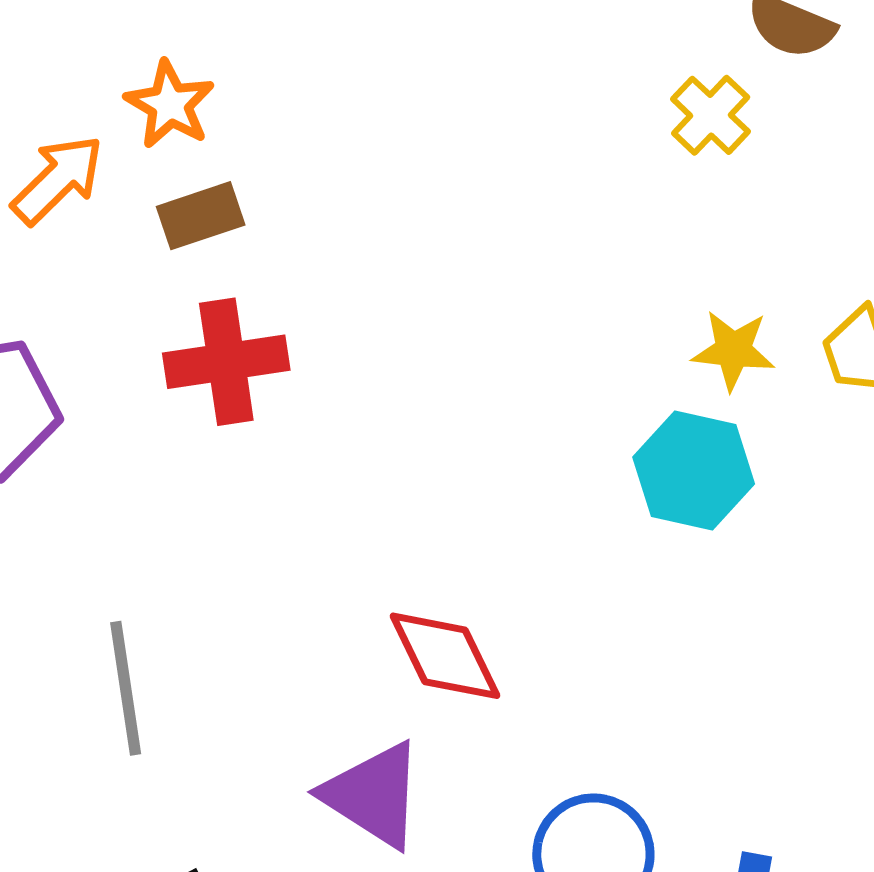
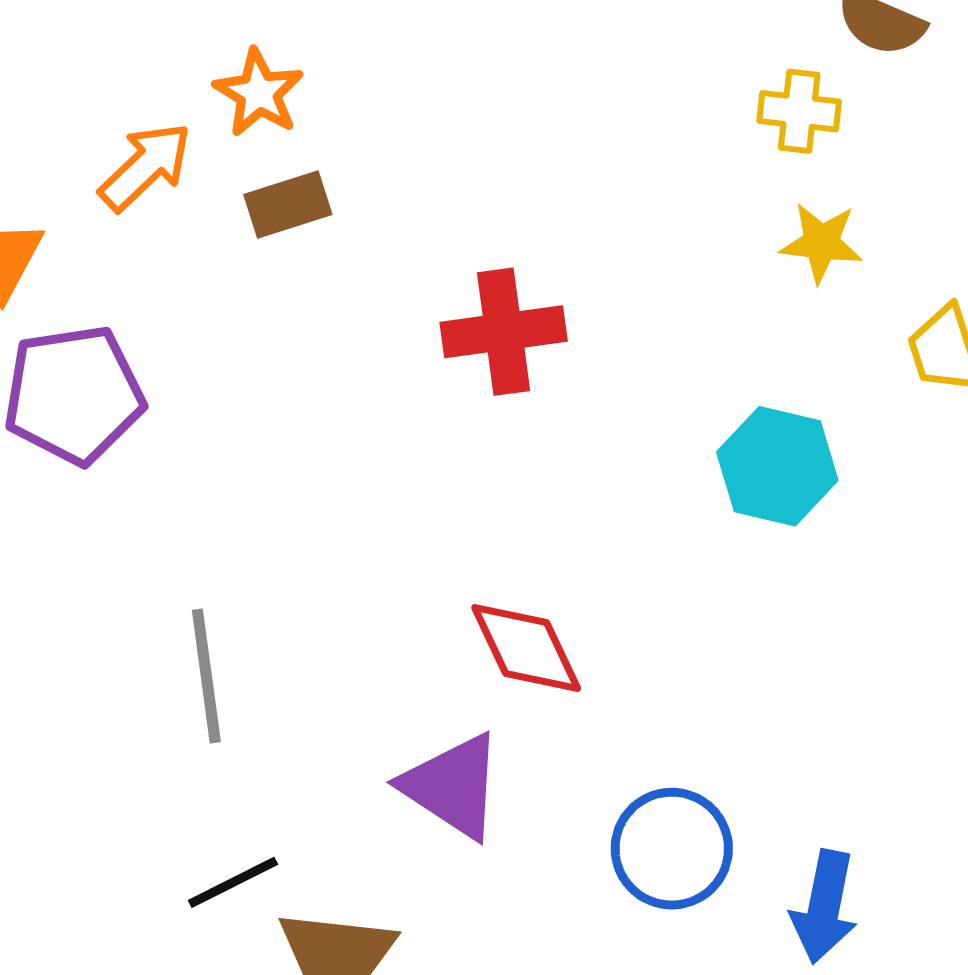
yellow cross: (711, 115) -> (799, 111), turned -38
yellow star: (733, 350) -> (821, 243), moved
red cross: (226, 362) -> (504, 332), moved

